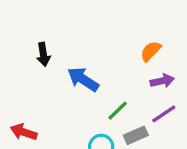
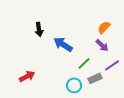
purple arrow: (162, 81) -> (102, 45), moved, turned 56
red arrow: (24, 132) -> (27, 76), turned 133

